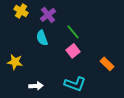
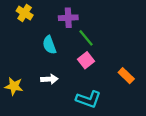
purple cross: (48, 15) -> (68, 18), moved, turned 35
yellow star: (15, 62) -> (14, 86), moved
white arrow: (36, 86) -> (49, 79), moved

